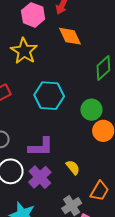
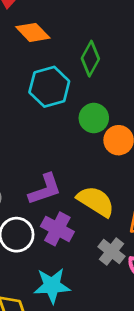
cyan hexagon: (49, 96) -> (49, 87), moved
yellow semicircle: (73, 167) -> (96, 201), size x1.8

